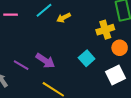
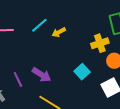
purple line: (21, 65) -> (18, 79), turned 35

